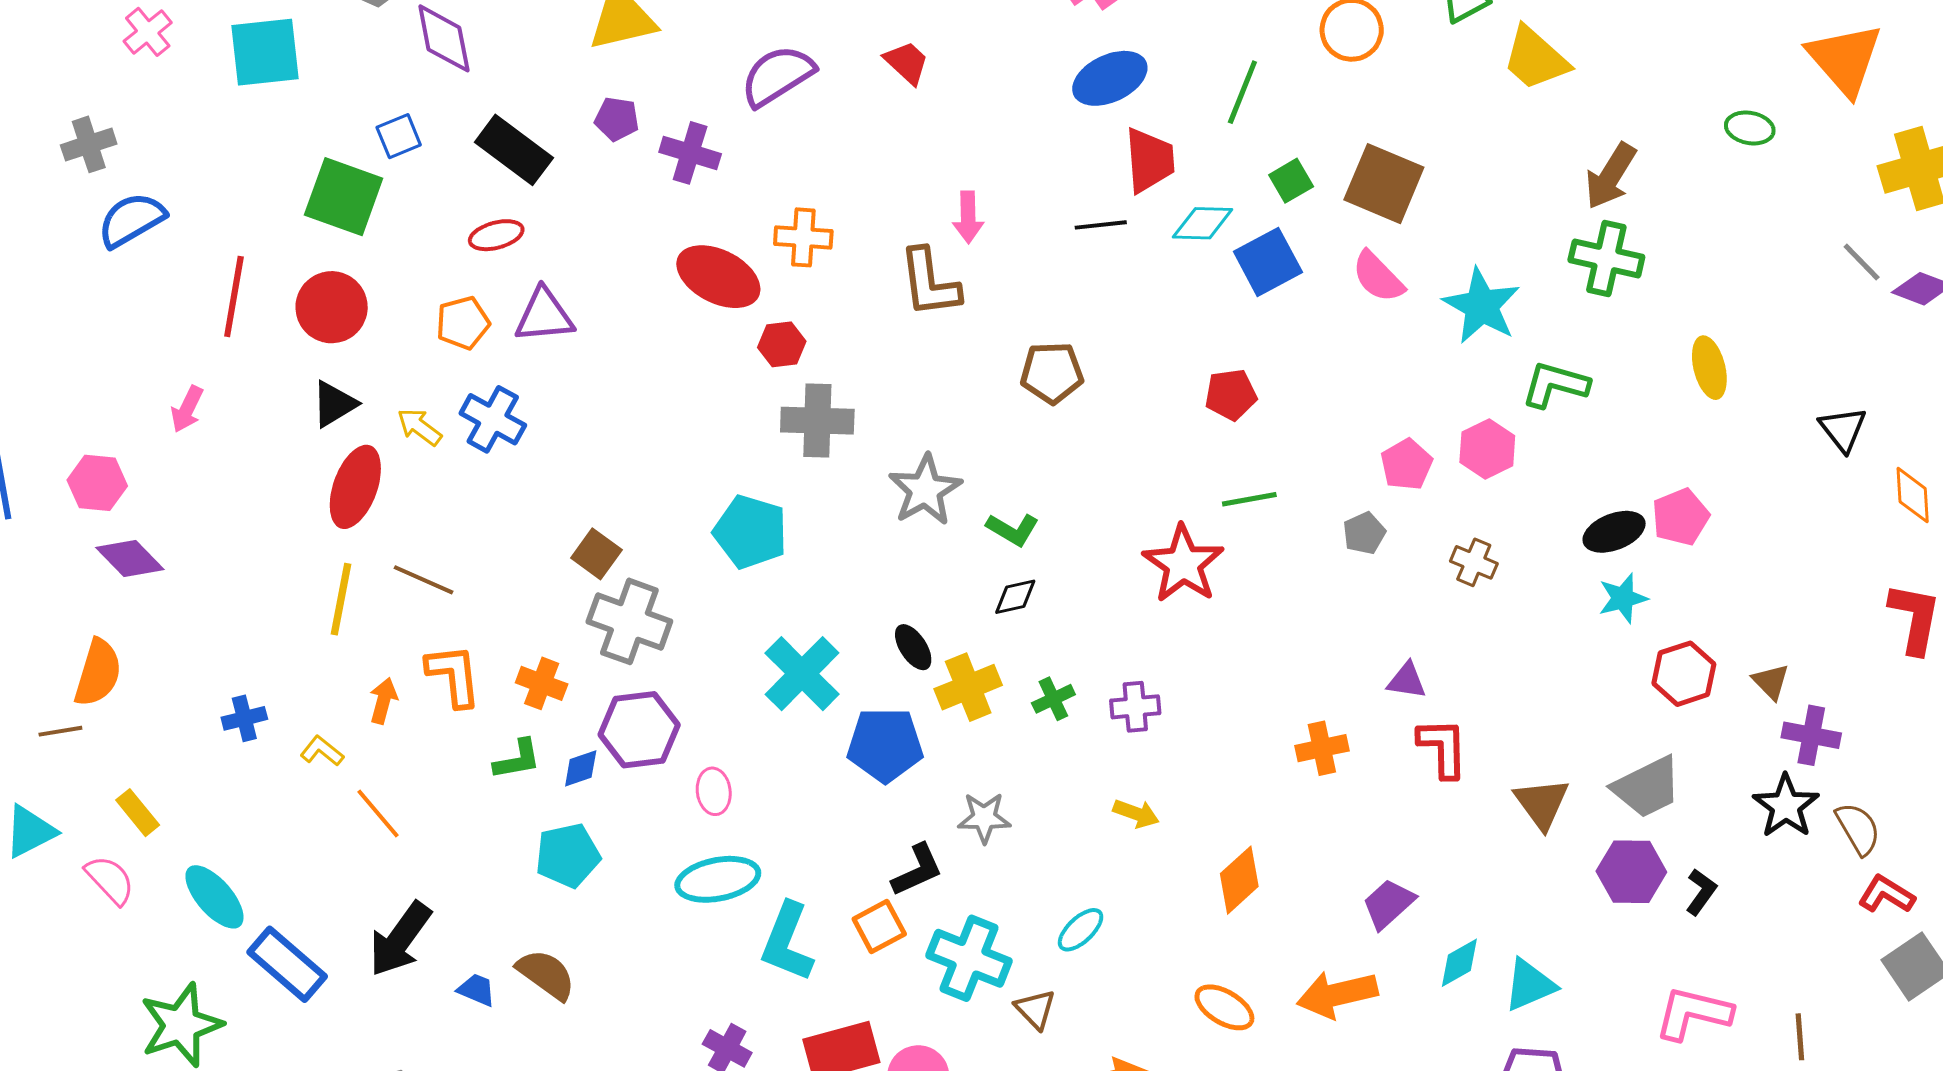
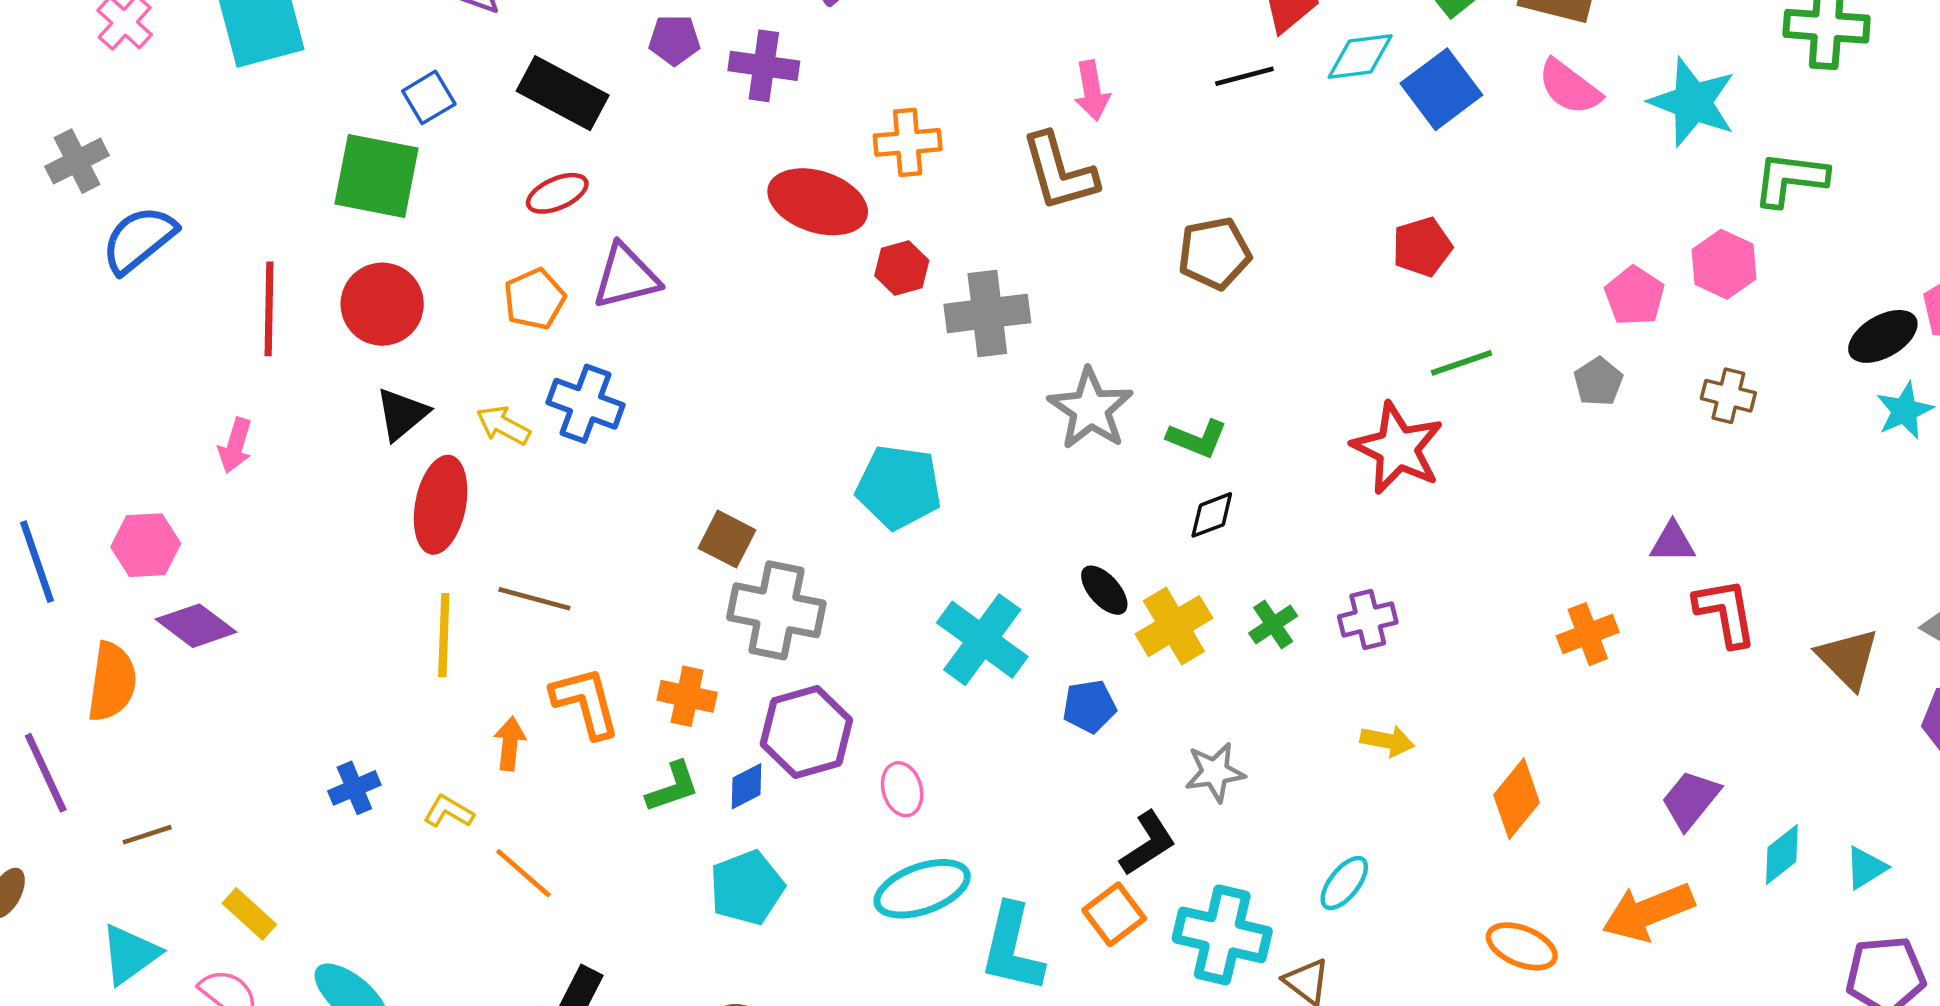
gray cross: (817, 421) -> (987, 313), moved
orange semicircle: (98, 673) -> (112, 682), moved
blue pentagon: (885, 745) -> (1089, 706), size x0.6
cyan triangle: (1530, 985) -> (1866, 868), size x0.7

